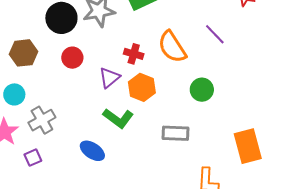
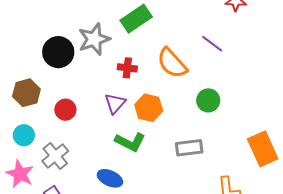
red cross: (134, 54) -> (127, 68), moved
red circle: (72, 58) -> (65, 110), moved

